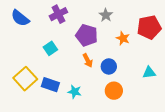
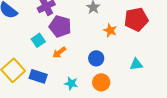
purple pentagon: (87, 35) -> (60, 26), moved
orange arrow: (88, 60) -> (59, 52), moved, turned 80
cyan star: (75, 92) -> (71, 83), moved

